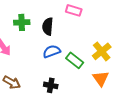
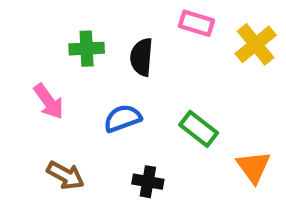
blue semicircle: (52, 51) -> (123, 118), moved
yellow cross: (102, 51) -> (256, 44), moved

